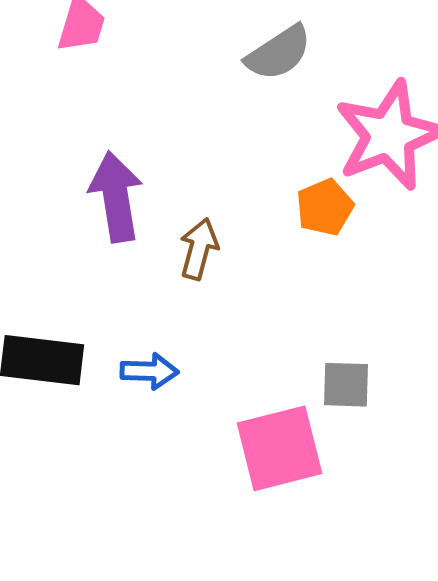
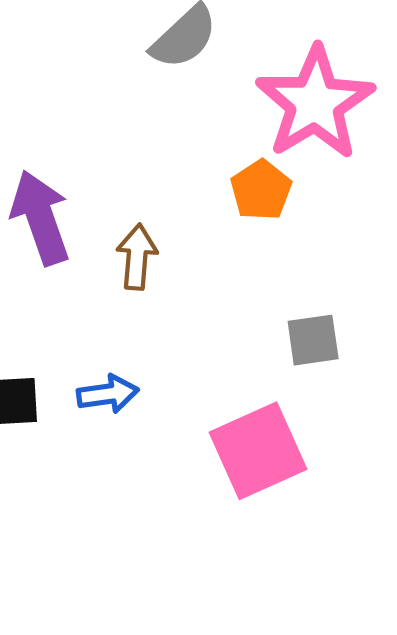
gray square: (346, 385) -> (313, 340), moved

